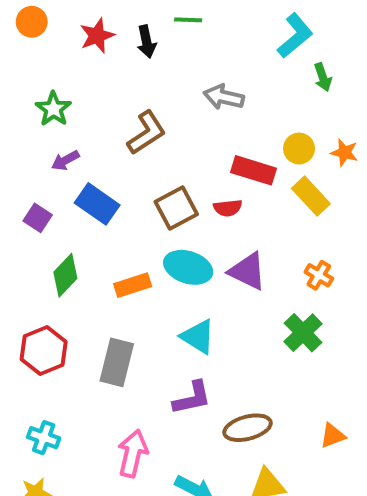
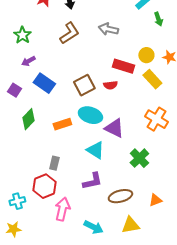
brown L-shape: (147, 133) -> (69, 33), moved
purple triangle: (248, 271) -> (114, 128), moved
orange cross: (319, 275) -> (156, 119), size x1.6
green cross: (303, 333) -> (139, 158), moved
red hexagon: (44, 350) -> (44, 186), moved
gray rectangle: (117, 362) -> (54, 163), size x0.6
orange triangle: (333, 436) -> (155, 200), moved
cyan cross: (44, 438) -> (17, 201), turned -35

